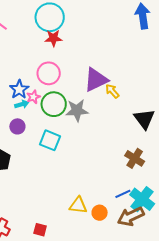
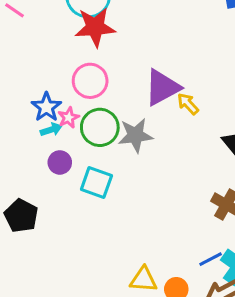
red star: (53, 38) -> (95, 27), size x1.5
purple circle: (17, 126) -> (60, 162), moved

